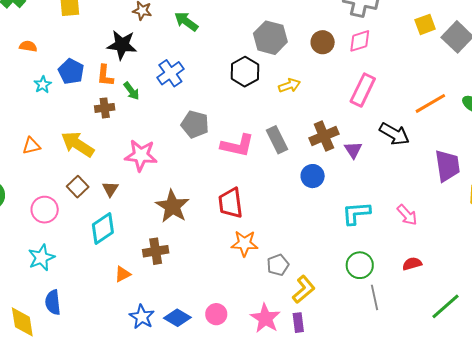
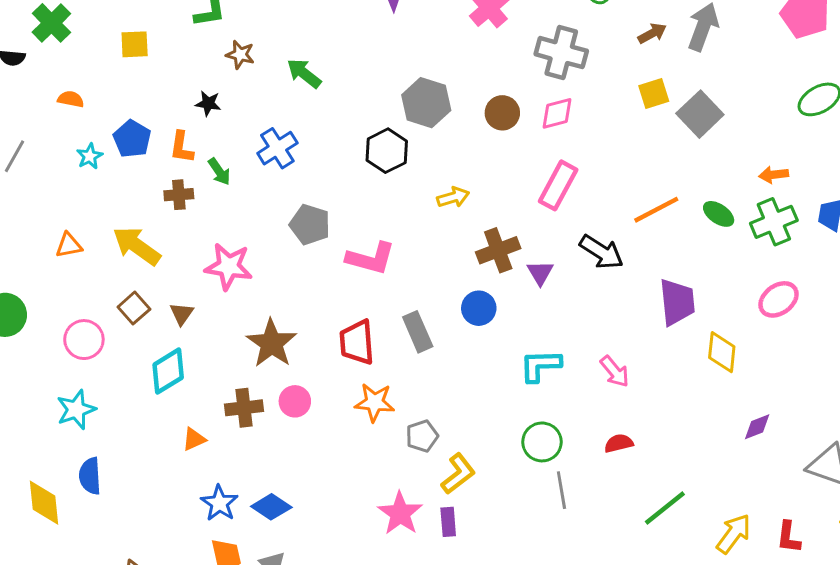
black star: (122, 45) -> (208, 103), size x0.6
yellow arrow: (289, 85) -> (453, 197), moved
gray rectangle: (277, 140) -> (418, 332), moved
pink circle: (216, 314) -> (295, 401), moved

